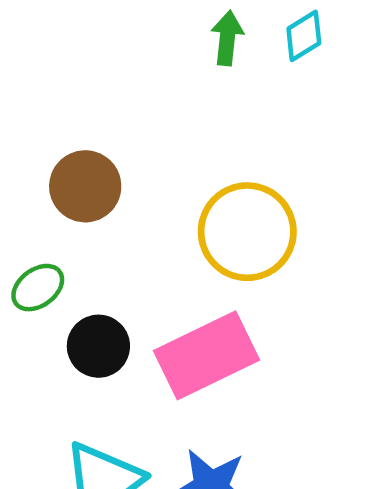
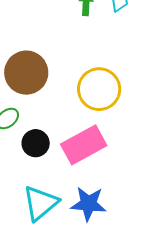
brown circle: (85, 186) -> (26, 73), size x1.4

